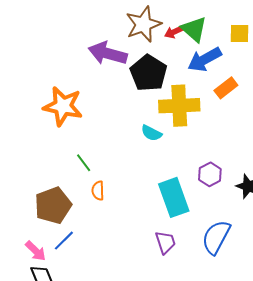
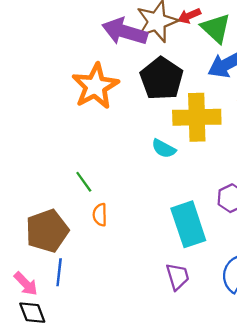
red arrow: (174, 32) -> (189, 16), moved
purple arrow: (108, 53) -> (125, 32), moved
orange star: (63, 106) -> (95, 86), moved, turned 30
blue line: (64, 241) -> (59, 272), turned -40

